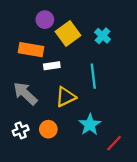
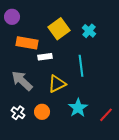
purple circle: (45, 20) -> (12, 17), moved
white cross: (21, 130) -> (18, 113), turned -32
red line: (114, 143) -> (106, 115), moved

